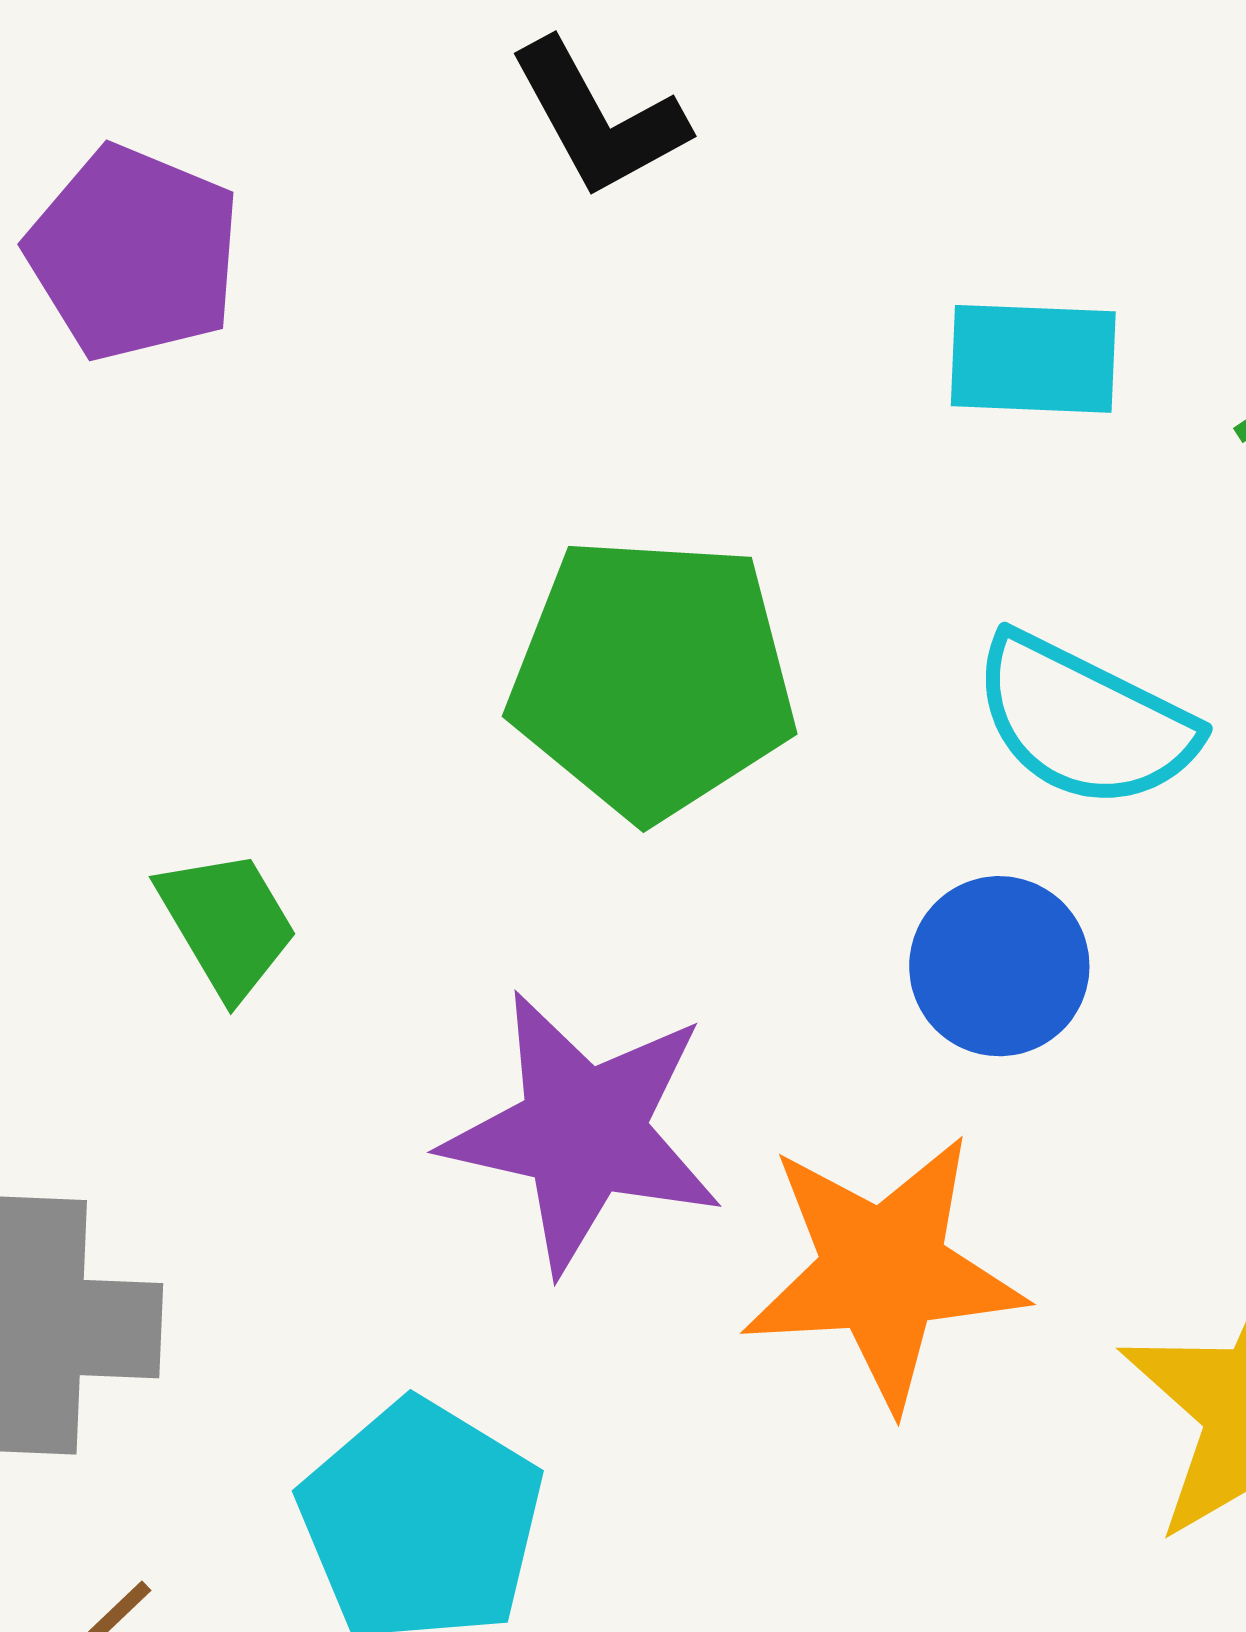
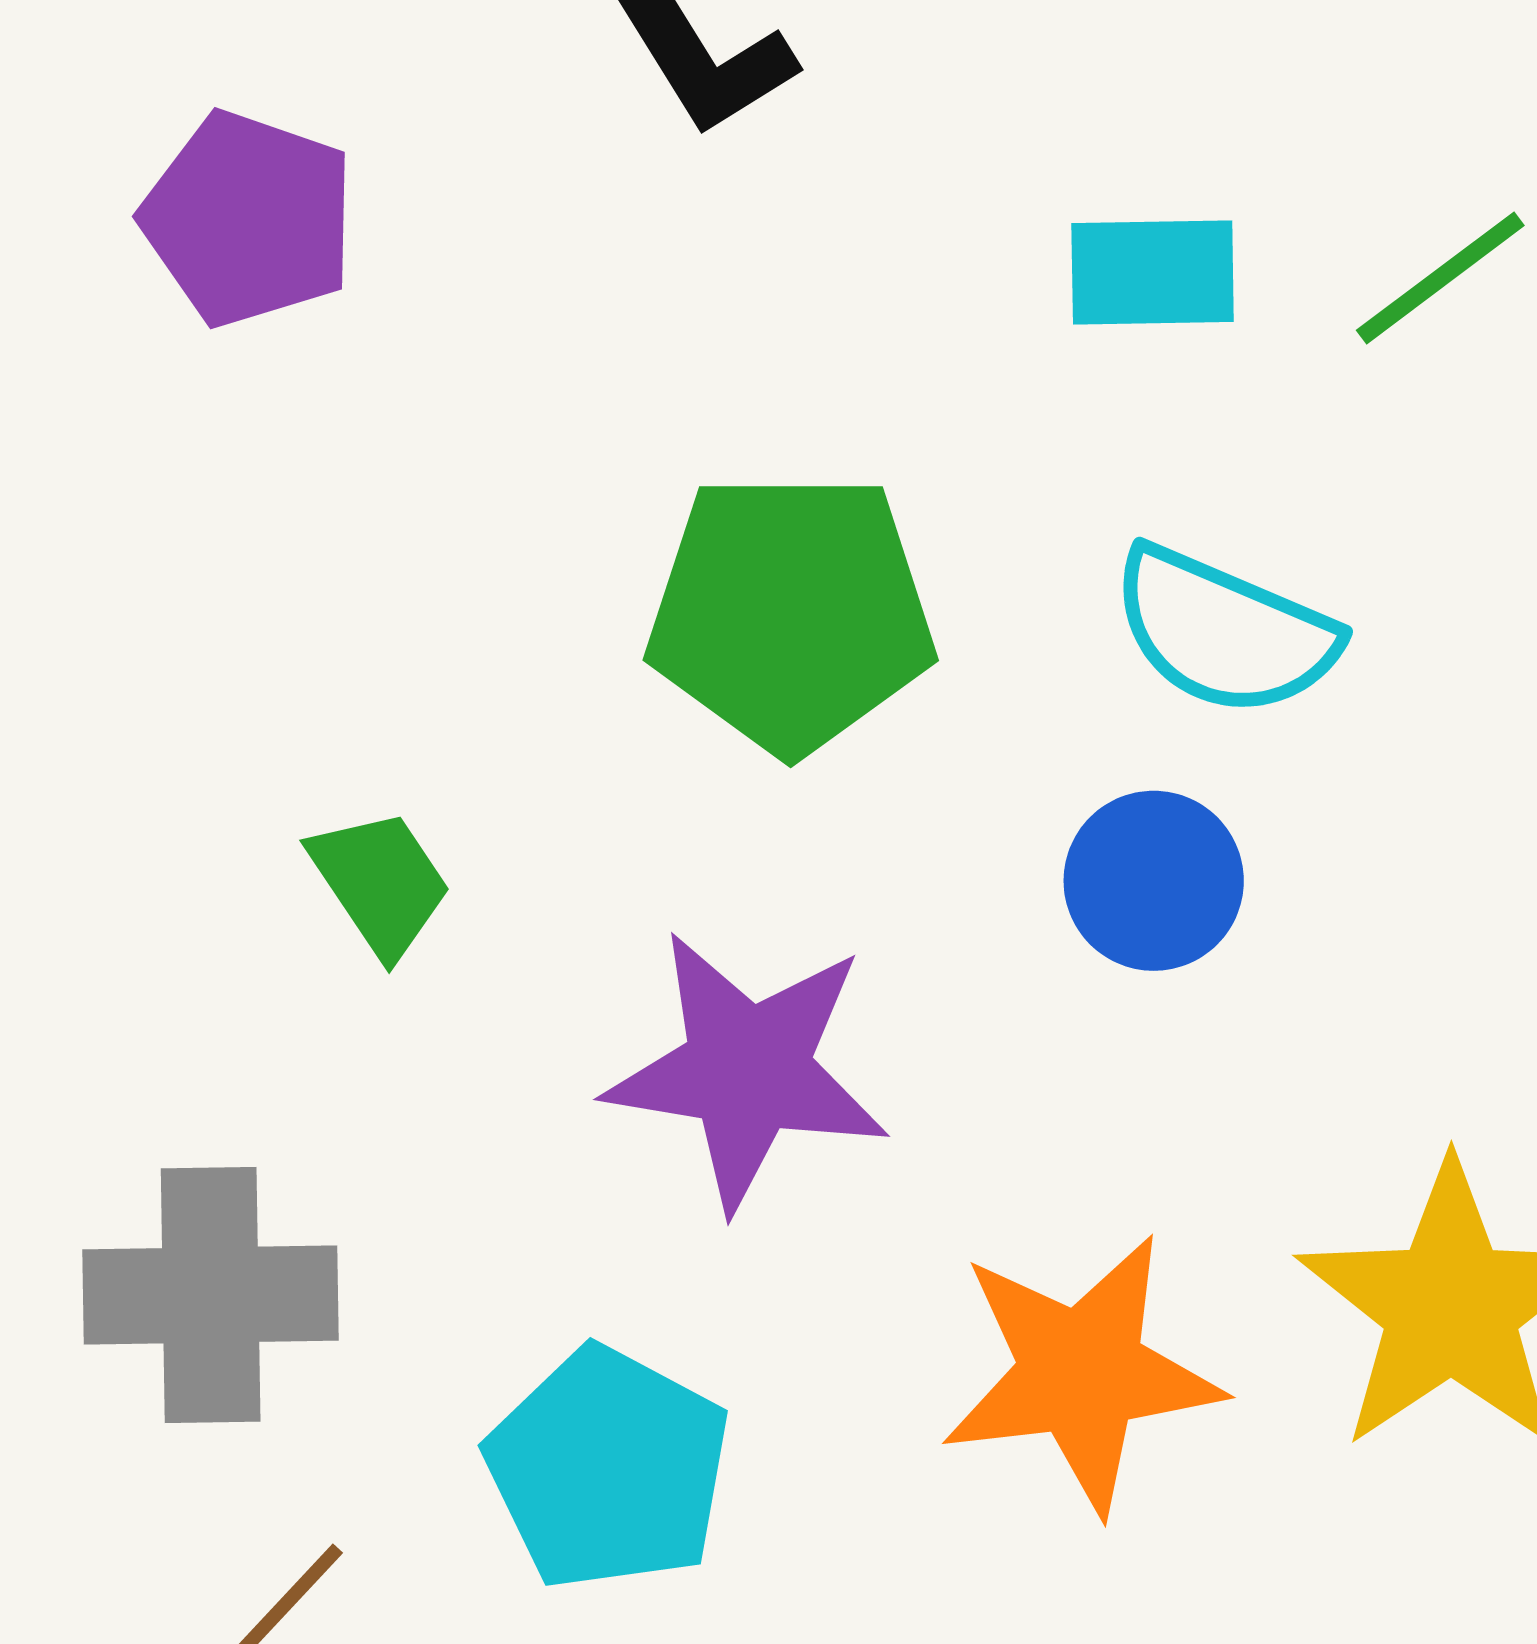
orange star: (883, 1271) -> (1081, 1373), moved

